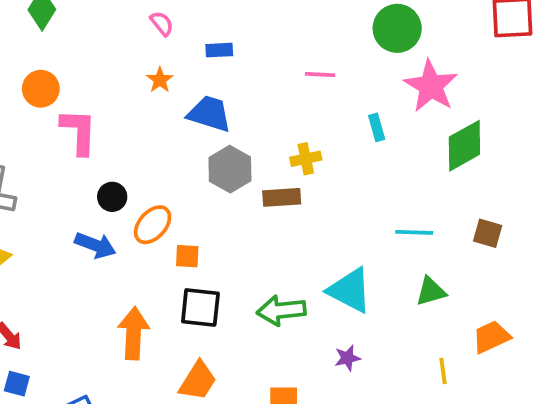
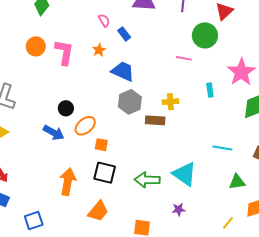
green circle: (397, 28) -> (205, 35), moved
blue rectangle: (219, 50) -> (124, 34), moved, turned 48
pink L-shape: (79, 132) -> (64, 52), moved
green triangle: (431, 291) -> (237, 182), moved
yellow line: (443, 371) -> (228, 223), turned 40

